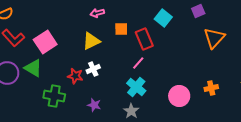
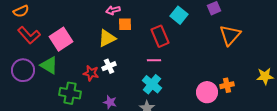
orange square: (121, 29) -> (125, 24), moved
pink line: (138, 63) -> (154, 60), turned 48
pink circle: (179, 96) -> (207, 92), moved

